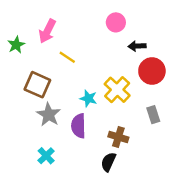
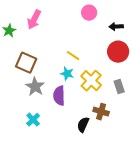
black arrow: (137, 46) -> (116, 27), moved
yellow line: (67, 57) -> (73, 56), moved
yellow cross: (117, 90) -> (91, 81), moved
brown cross: (118, 137) -> (101, 112), moved

